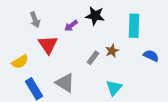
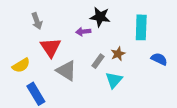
purple arrow: (71, 26) -> (83, 32), moved, turned 32
gray triangle: (65, 83) -> (66, 71), moved
cyan triangle: (114, 88) -> (114, 80), moved

